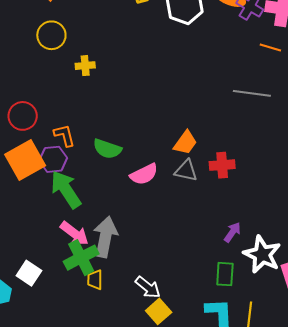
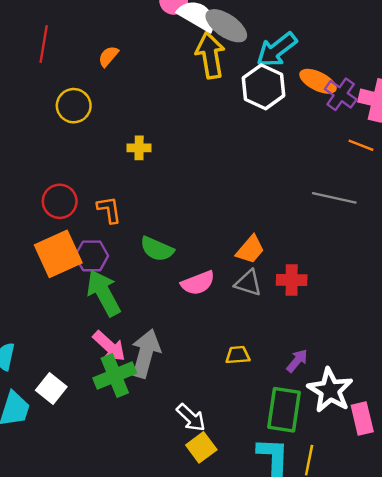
yellow circle: (51, 35) -> (74, 106), moved
orange L-shape: (64, 135) -> (109, 210), moved
green rectangle: (225, 274) -> (284, 410), size x1.5
yellow trapezoid: (95, 280) -> (238, 355), moved, turned 80

